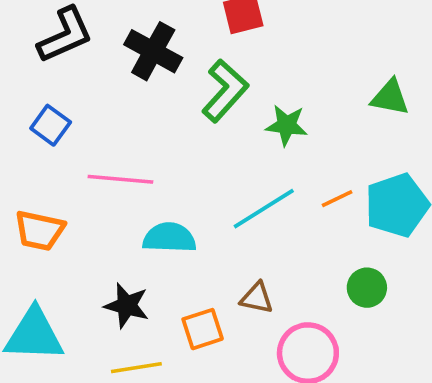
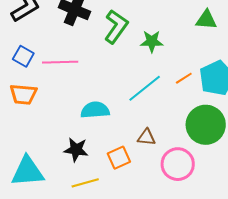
pink line: (120, 179) -> (60, 62), moved
orange trapezoid: (39, 231) -> (23, 94), moved
green circle: (367, 288) -> (206, 125), size x1.8

